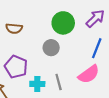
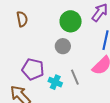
brown semicircle: (14, 28) -> (22, 19), moved, turned -98
cyan cross: (37, 84) -> (55, 82), turned 32

